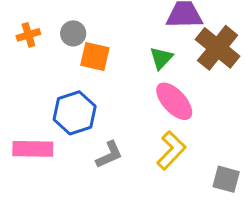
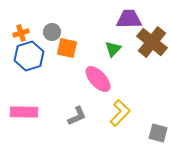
pink ellipse: (174, 101) -> (98, 79), moved
blue hexagon: (75, 113) -> (29, 56), moved

